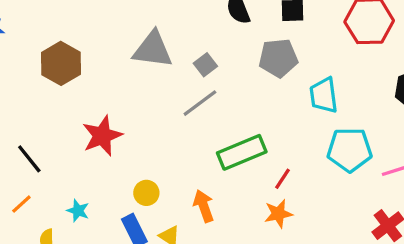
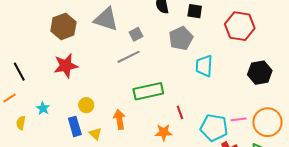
gray pentagon: (278, 58) -> (181, 38), turned -30
brown hexagon: (61, 63) -> (63, 26), moved
cyan pentagon: (350, 150) -> (214, 128), moved
red line: (282, 179) -> (180, 112), moved, turned -64

